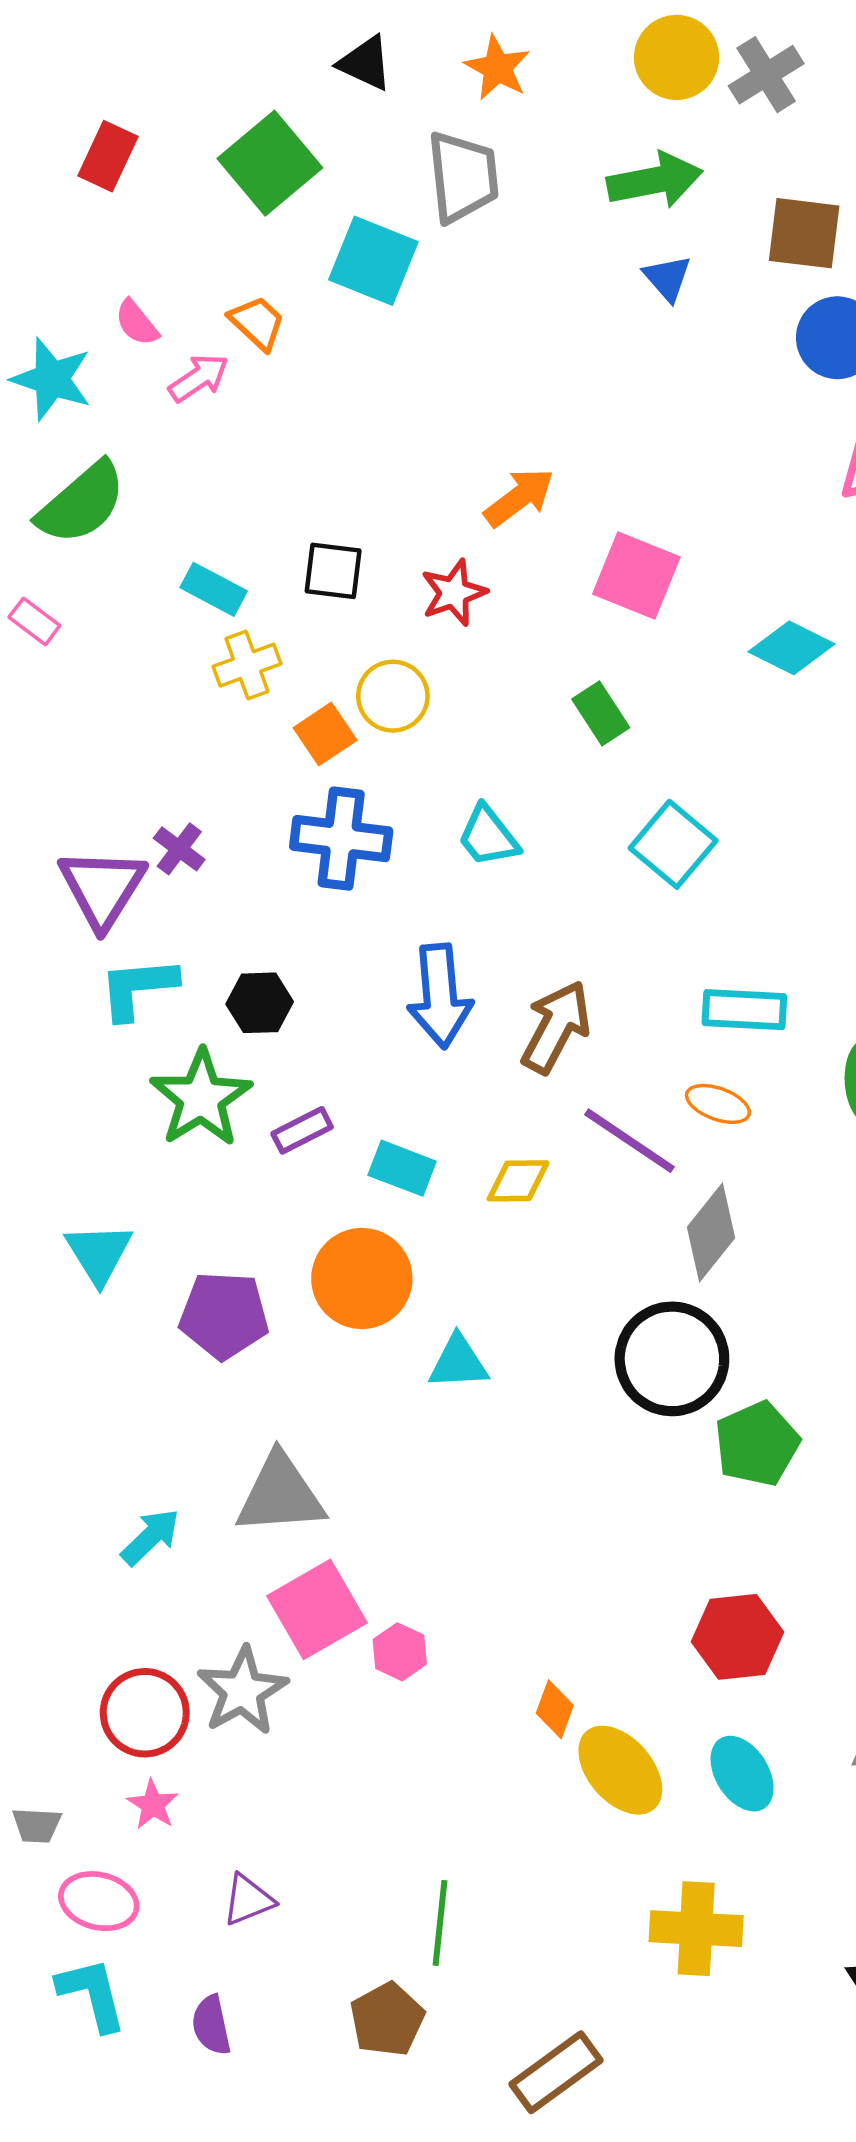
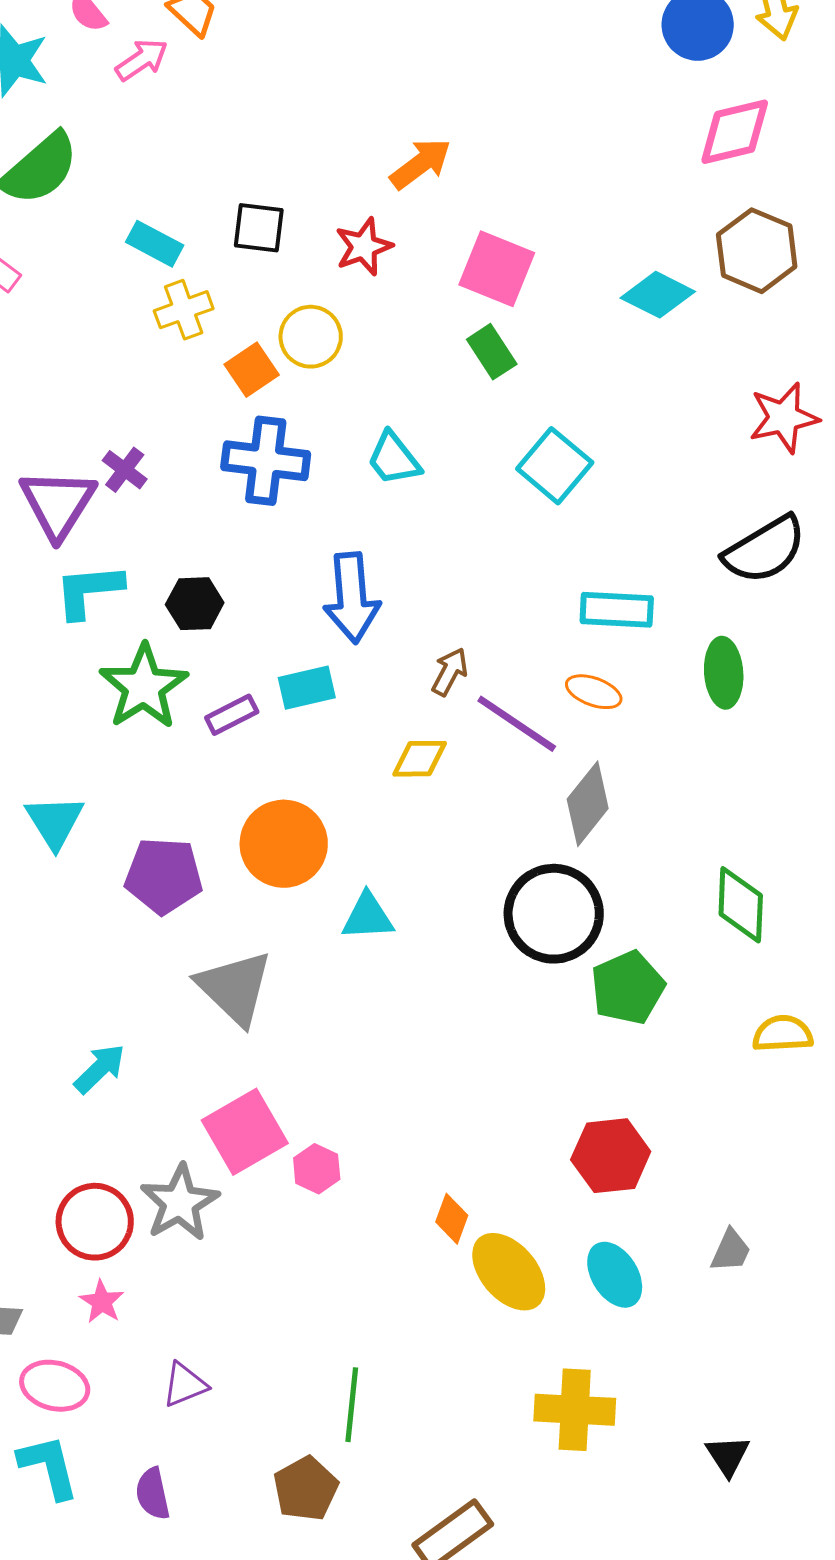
pink square: (636, 575) -> (497, 269), moved
brown arrow: (556, 1027) -> (450, 672), moved, size x0.6
cyan rectangle: (402, 1168) -> (307, 688), moved, turned -34
gray triangle: (280, 1494) -> (235, 988), moved, turned 48

